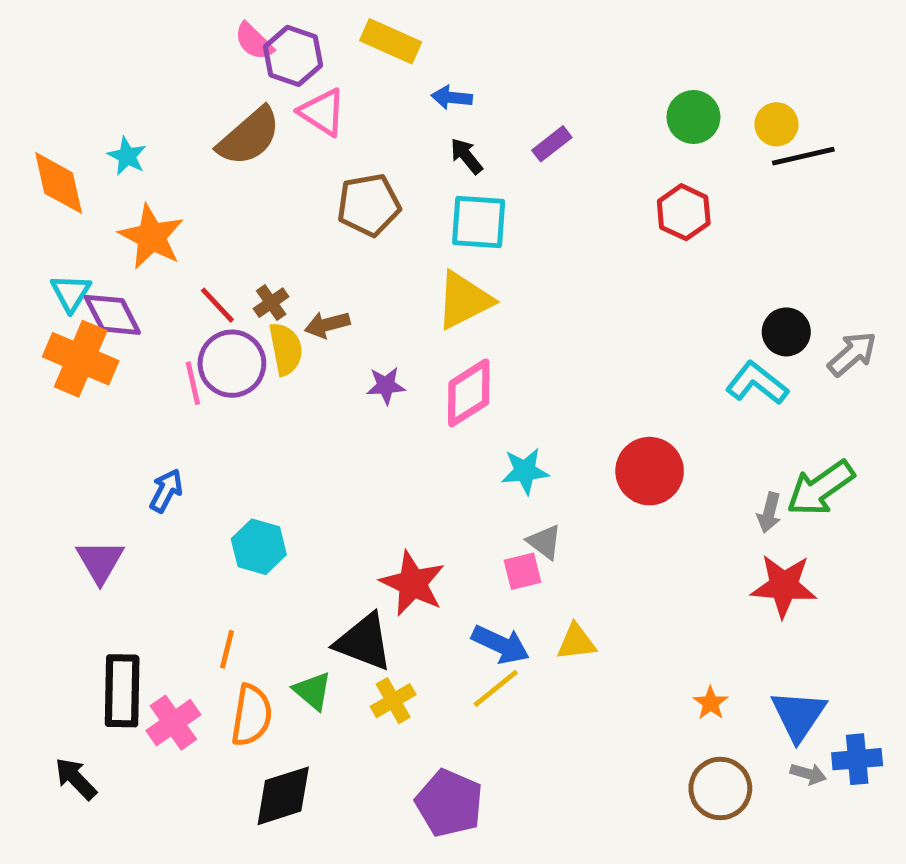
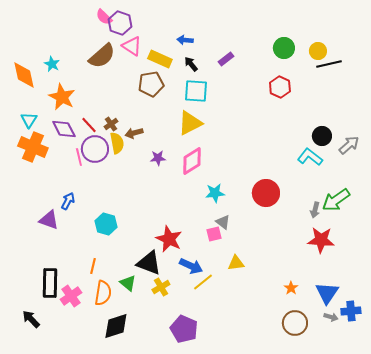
yellow rectangle: (391, 41) -> (160, 59), moved
purple diamond: (112, 315) -> (64, 129), moved
purple triangle: (100, 561) -> (49, 220), moved, turned -40
blue arrow: (501, 644) -> (191, 266), moved

